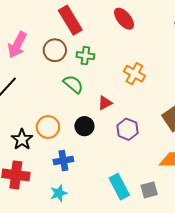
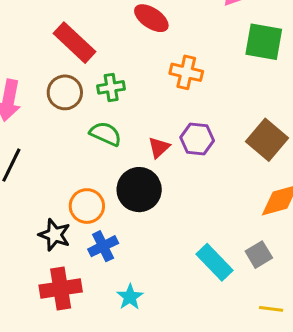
orange cross: (134, 74) -> (186, 72), moved
black circle: (84, 126) -> (139, 190), size x1.5
purple hexagon: (127, 129) -> (197, 139), moved
blue cross: (63, 161) -> (103, 246), moved

